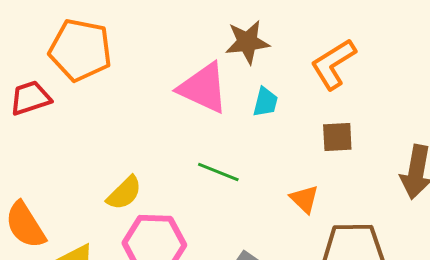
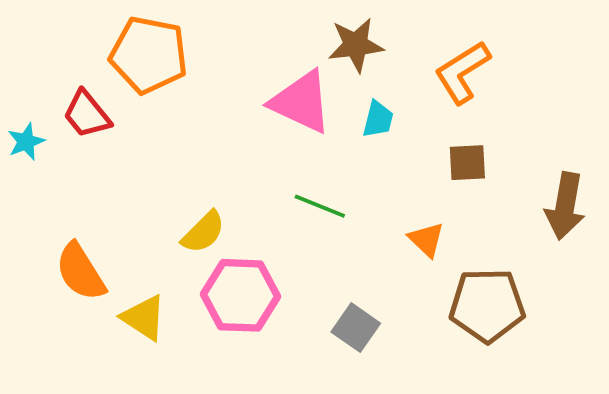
red trapezoid: (30, 98) -> (87, 114), turned -111

